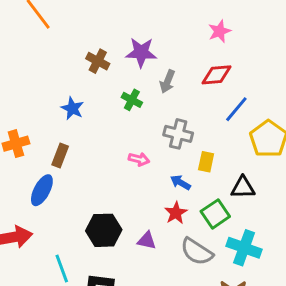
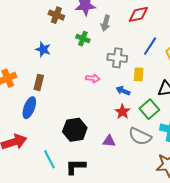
blue line: (236, 109) -> (150, 46), moved
purple triangle: (147, 241) -> (109, 141), moved

